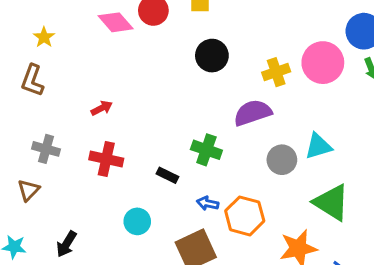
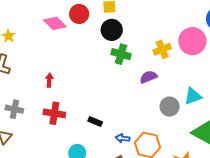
black circle: (212, 56) -> (112, 30), moved
red arrow: (102, 108) -> (49, 80), turned -56
purple semicircle: (253, 113) -> (148, 77), size x0.7
green cross: (206, 150) -> (121, 54), moved

